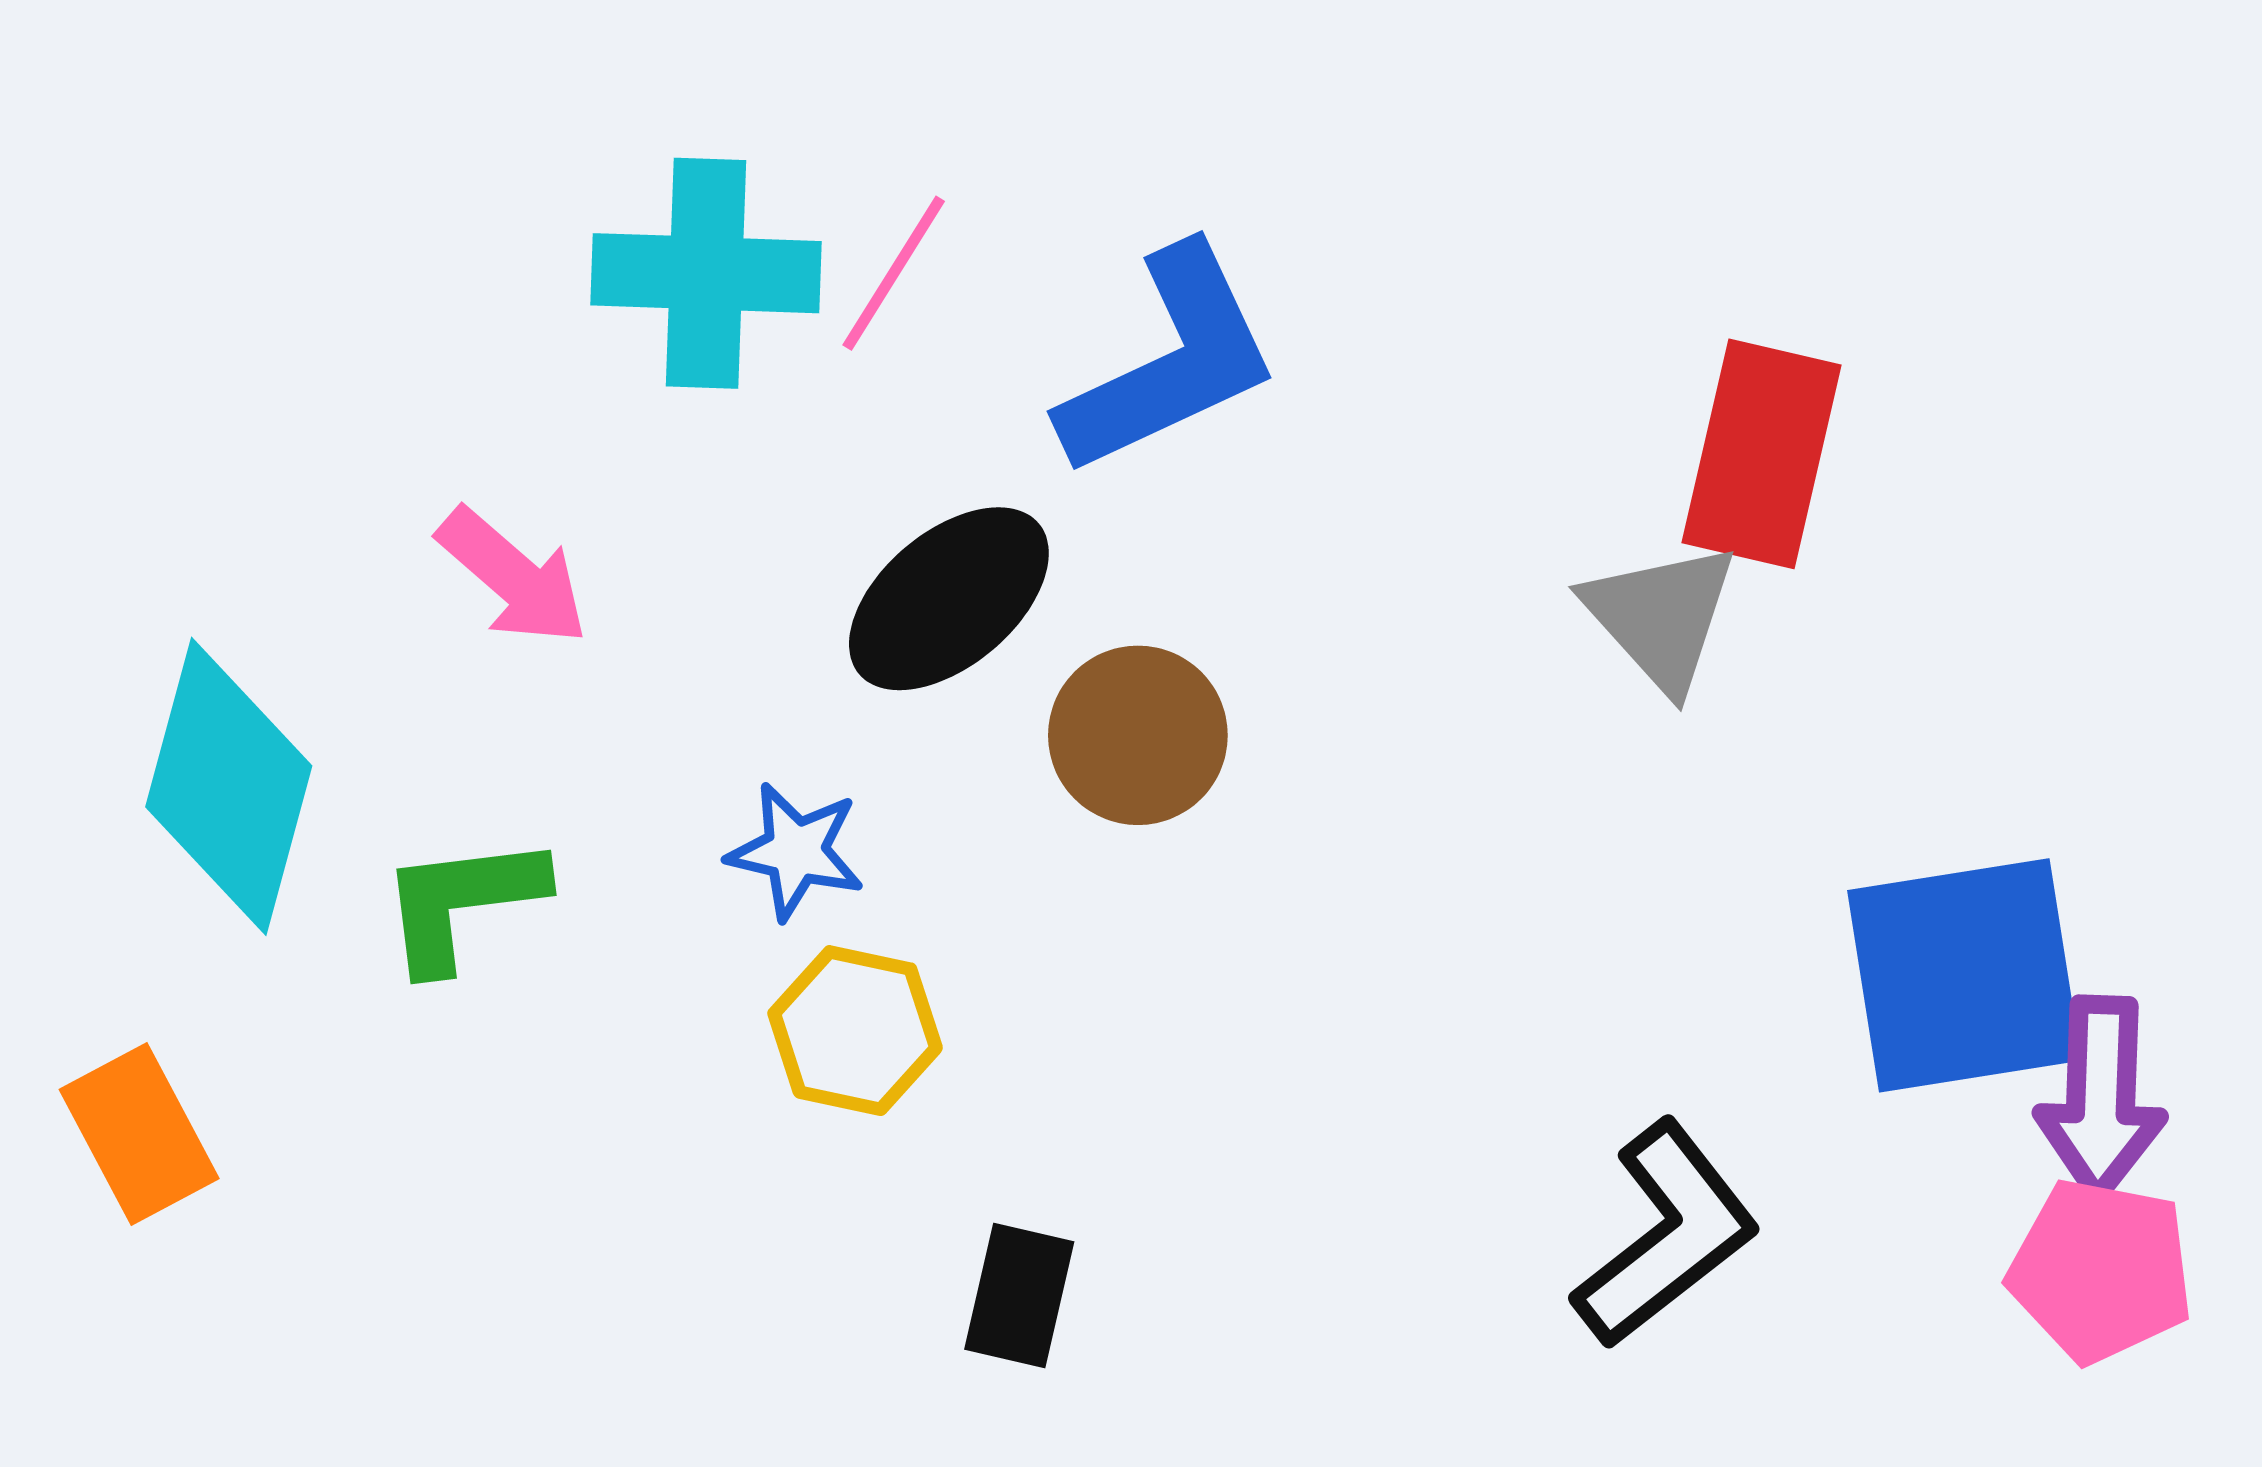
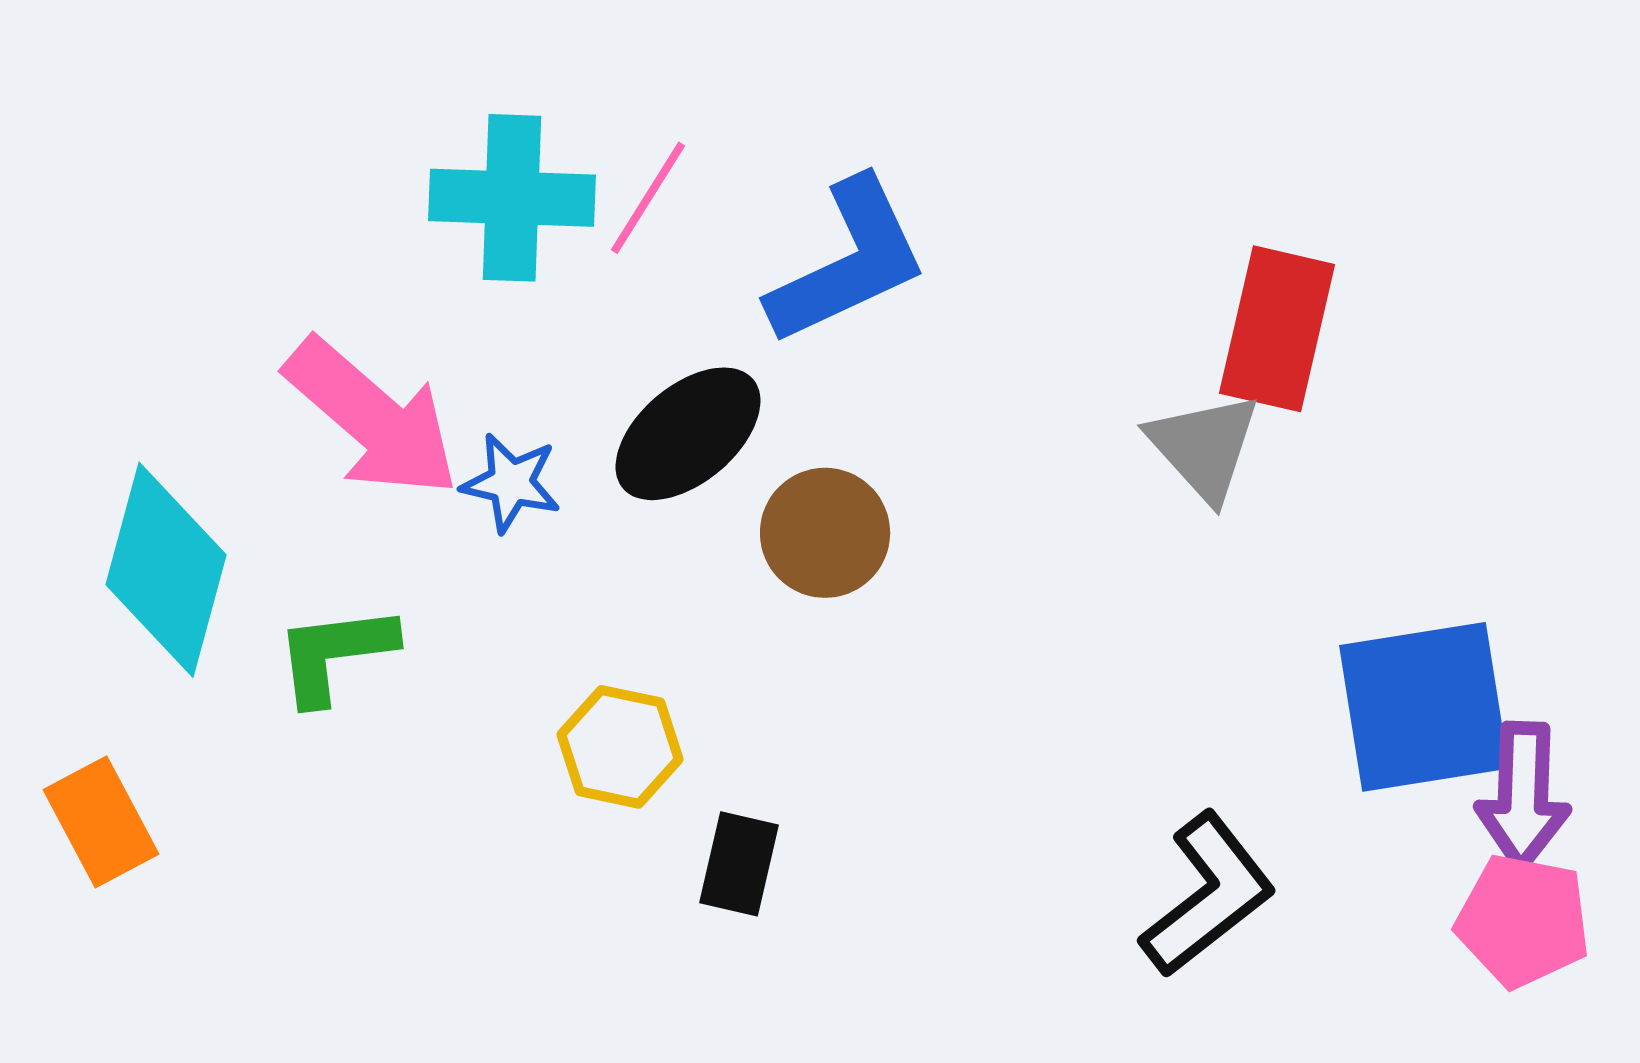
pink arrow: (513, 577) -> (372, 418), size x1.6
blue star: (796, 851) -> (511, 483), moved
black rectangle: (1019, 1295) -> (739, 864), moved

